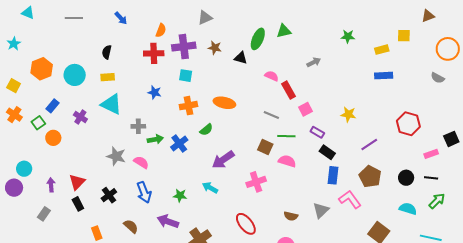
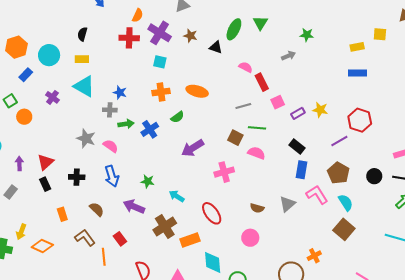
green triangle: (284, 31) -> (260, 23), turned -49
green star: (348, 36) -> (307, 35), moved
purple cross: (184, 47) -> (160, 33), turned 35
blue star: (155, 92) -> (120, 92), moved
blue rectangle: (52, 106) -> (26, 75), moved
gray line: (271, 115) -> (243, 106), turned -42
red hexagon: (408, 124) -> (360, 120), moved
purple rectangle: (317, 132) -> (298, 113), moved, turned -64
cyan arrow: (210, 188) -> (177, 196), moved
black cross: (109, 195) -> (77, 177), turned 35
cyan semicircle: (408, 209) -> (346, 202), moved, turned 36

